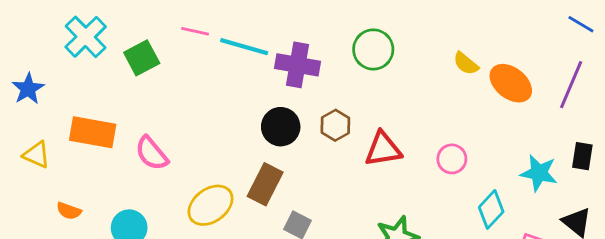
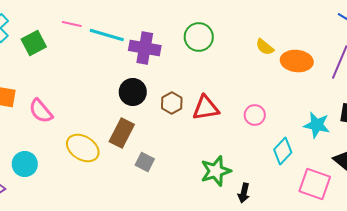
orange ellipse: (511, 83) -> (297, 61), turned -32
brown hexagon: (335, 125) -> (172, 103), moved
yellow ellipse: (210, 205) -> (83, 148), turned 68

